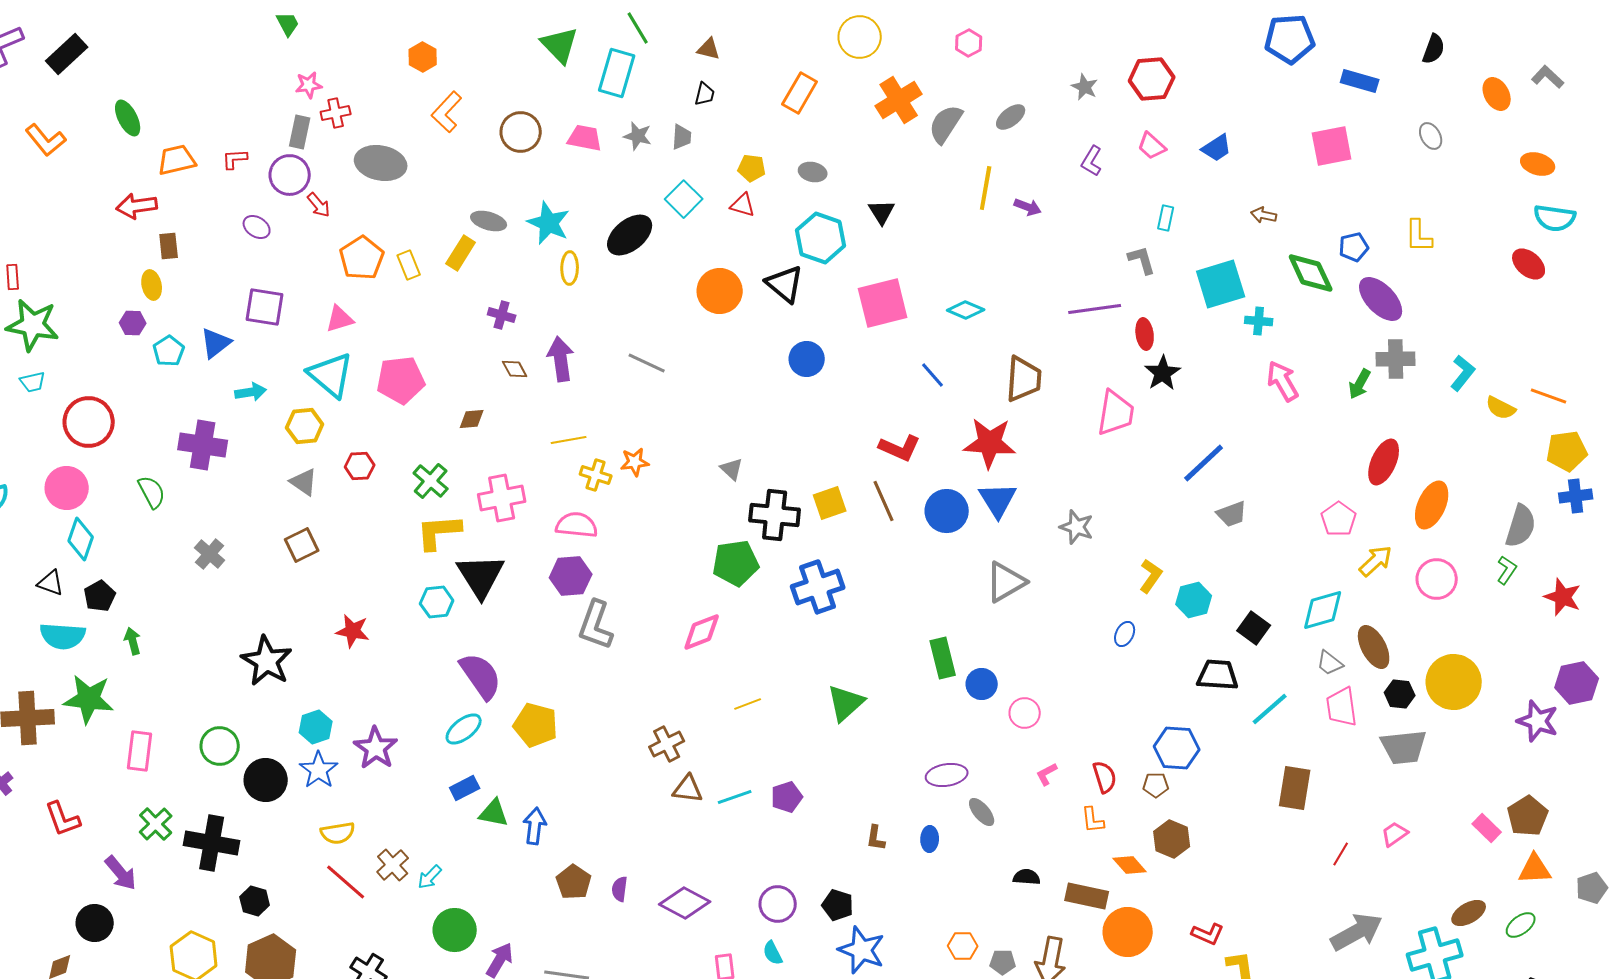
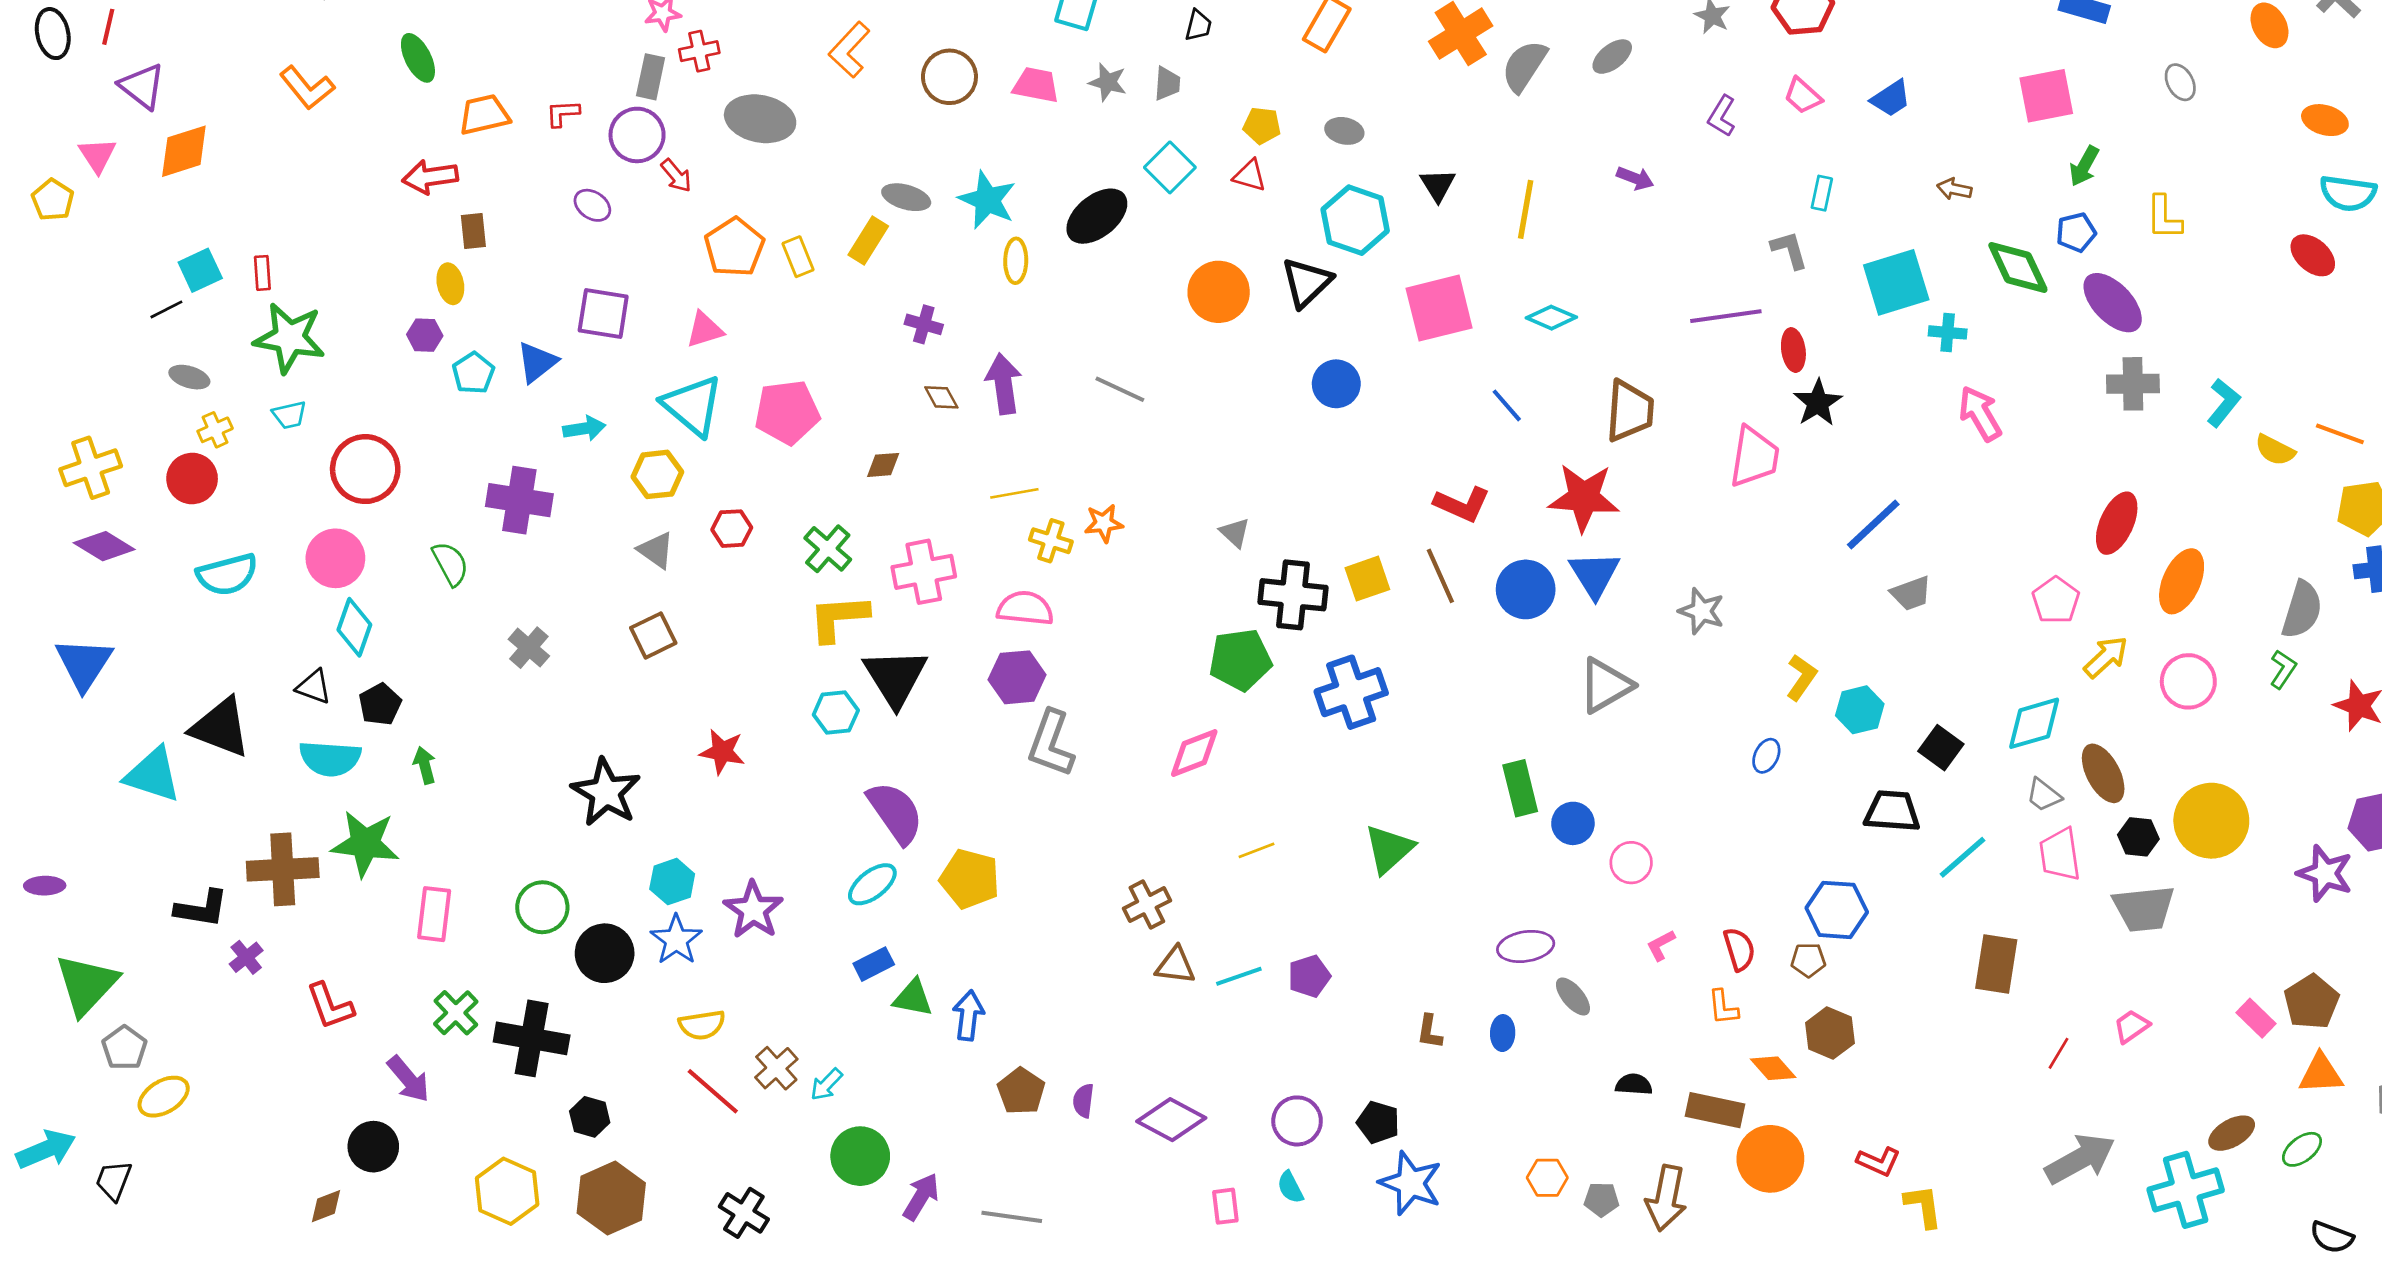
yellow line: (986, 188) -> (1526, 209), moved
black triangle: (785, 284) -> (1307, 282), turned 36
green arrow: (1360, 384) -> (2084, 166), moved

